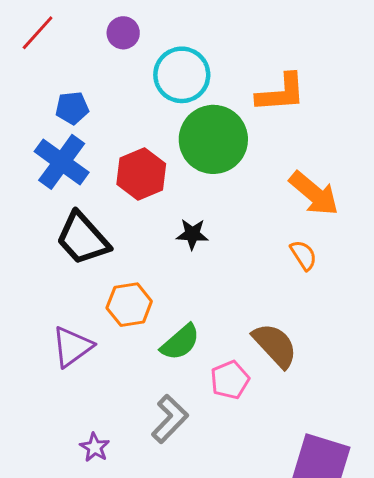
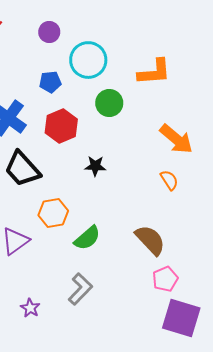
blue pentagon: (72, 108) -> (50, 82), moved
green circle: (213, 139) -> (109, 103), size x0.6
pink pentagon: (230, 380) -> (165, 279), moved

